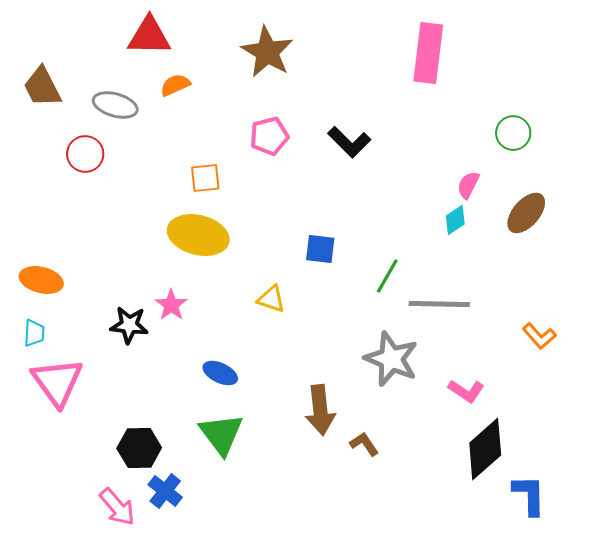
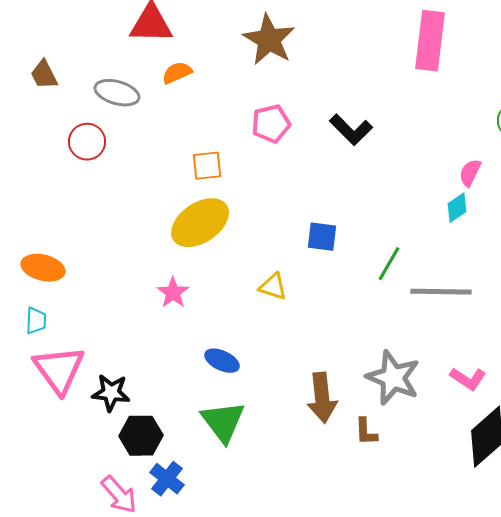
brown trapezoid: (42, 87) -> (44, 75), size x0.7
yellow ellipse: (198, 235) -> (200, 223), turned -48
black star: (129, 325) -> (111, 393), moved
gray star: (391, 359) -> (393, 378), moved
brown L-shape: (364, 444) -> (366, 432), turned -148

